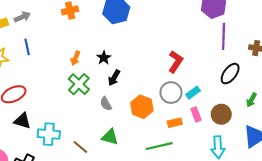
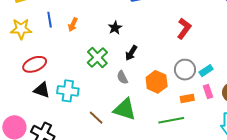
orange arrow: (75, 58) -> (73, 25), moved
black star: (104, 58) -> (115, 28), moved
red L-shape: (176, 62) -> (184, 29), moved
cyan cross: (49, 134) -> (68, 91), moved
green triangle: (110, 137) -> (125, 109), size x1.4

